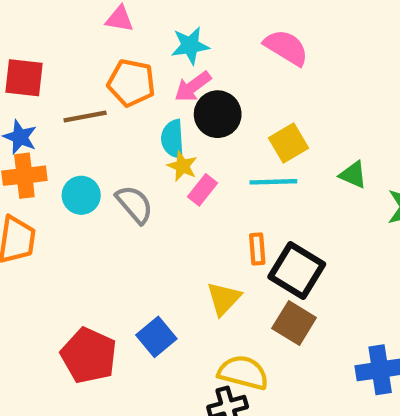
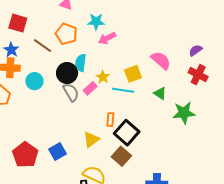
pink semicircle: (286, 47) -> (161, 60), moved
pink arrow: (193, 87) -> (107, 38), moved
black circle: (218, 114) -> (67, 73), moved
brown line: (85, 116) -> (43, 46), turned 36
yellow star: (182, 166) -> (103, 77), moved
gray semicircle: (134, 204) -> (71, 92), moved

